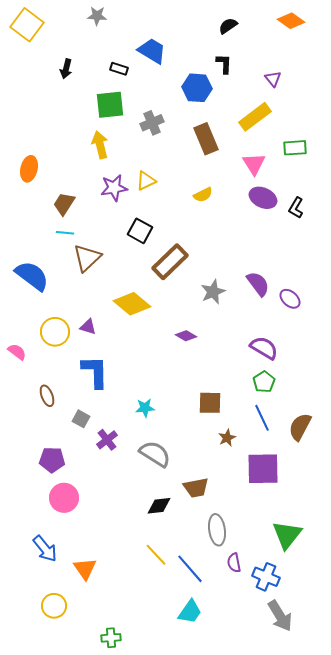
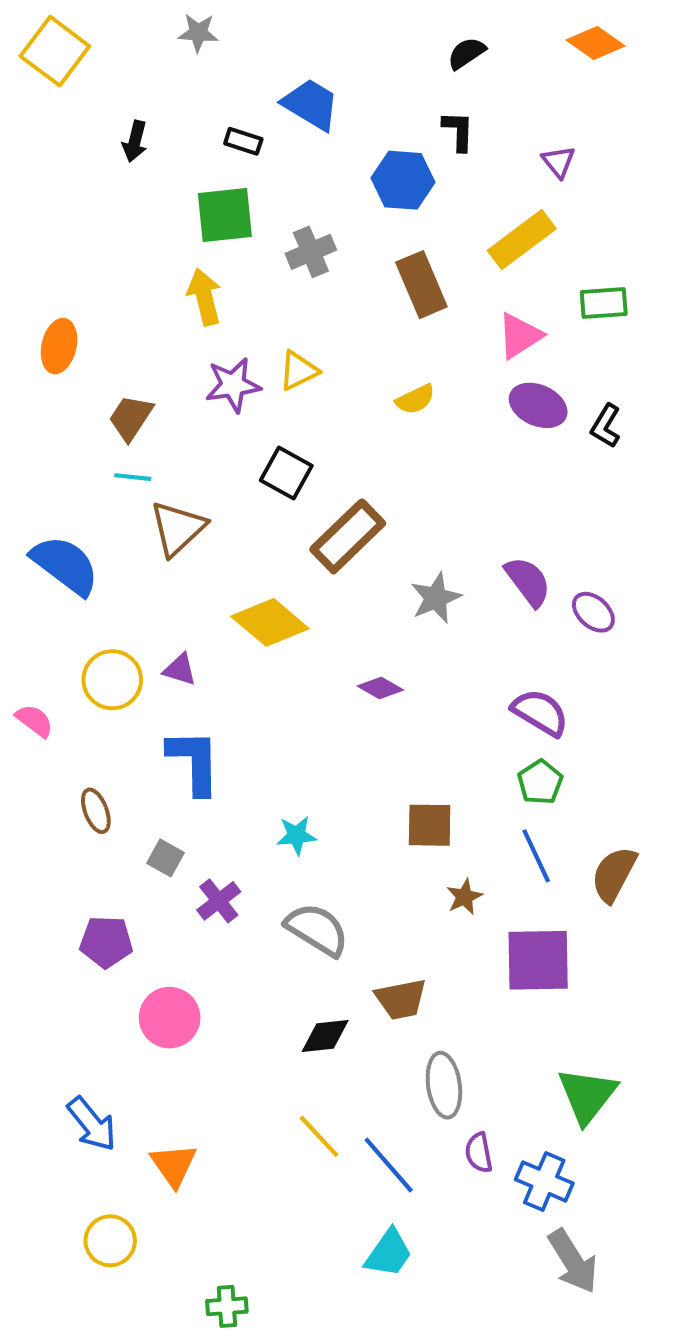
pink triangle: (254, 164) -> (520, 336), turned 30
pink circle: (64, 498) -> (170, 1018), moved

